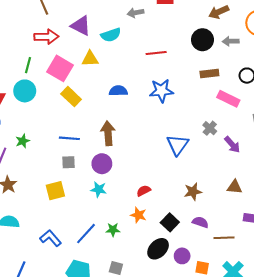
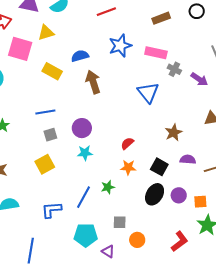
yellow rectangle: (71, 97) -> (52, 71), moved
pink rectangle: (228, 99) -> (156, 53), moved
brown arrow: (108, 133) -> (93, 82), moved
blue L-shape: (51, 238) -> (51, 210), turned -40

